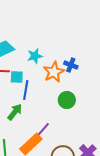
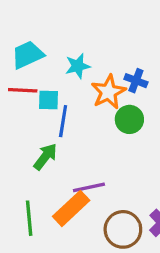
green circle: (67, 100) -> (129, 119), moved
purple line: (42, 131) -> (89, 187), turned 36

